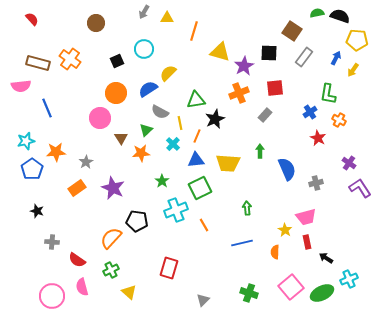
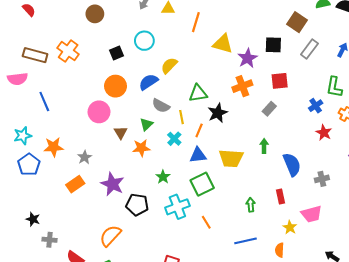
black star: (37, 211) -> (33, 219), moved
black pentagon: (137, 221) -> (137, 205), moved
red rectangle: (307, 242) -> (281, 196), moved

